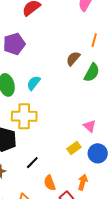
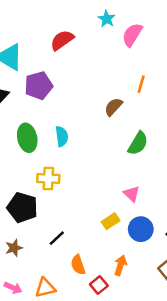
green semicircle: (92, 73) -> (138, 143), moved
cyan semicircle: (34, 83) -> (62, 136), turned 133
yellow cross: (24, 116) -> (48, 178), size x0.7

